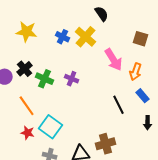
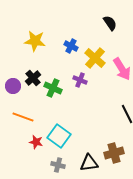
yellow cross: (86, 37) -> (95, 58), moved
purple cross: (72, 79) -> (80, 80), moved
orange line: (27, 106) -> (23, 117), moved, turned -35

